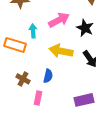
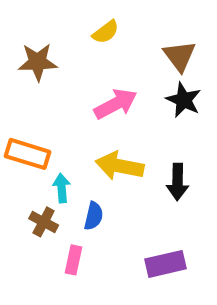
black star: (85, 28) -> (184, 100), moved
cyan arrow: (33, 31) -> (62, 188), moved
black arrow: (90, 59) -> (178, 182), turned 36

